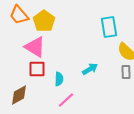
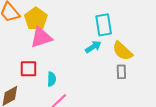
pink triangle: (35, 47) -> (41, 37), moved, turned -50
cyan arrow: (90, 69) -> (93, 47), moved

